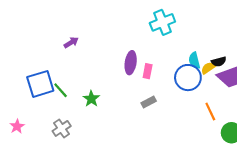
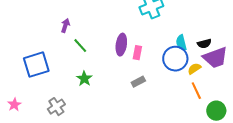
purple arrow: (71, 42) -> (65, 26), turned -40
yellow semicircle: (208, 68) -> (194, 69), moved
green line: (61, 90) -> (80, 46), moved

